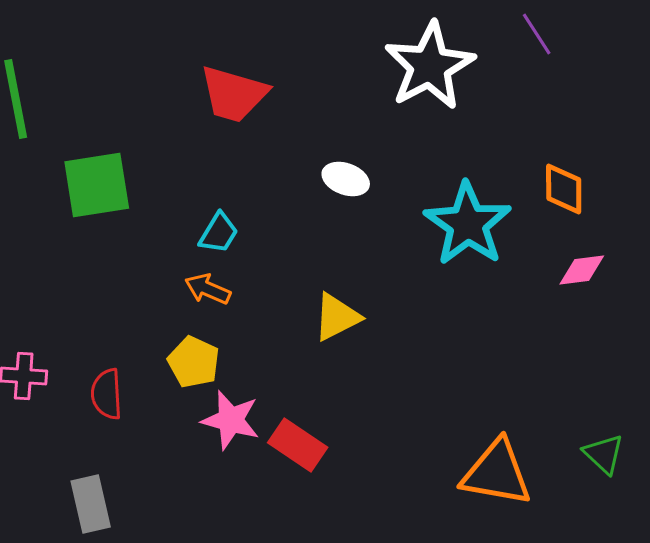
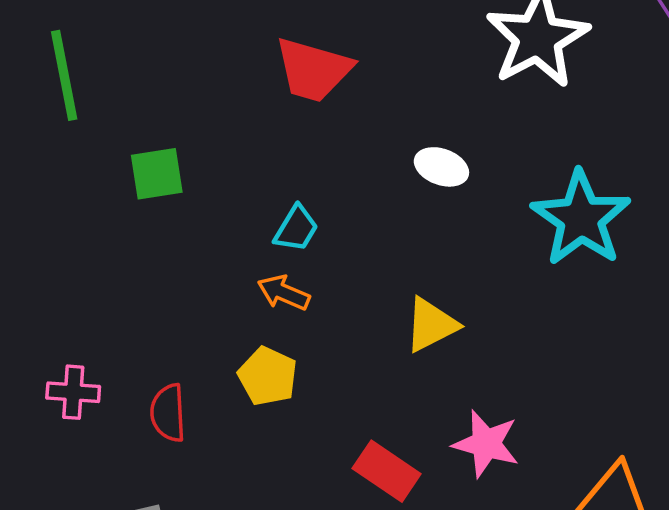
green square: (97, 185) -> (157, 174), size x0.7
pink star: (231, 420) -> (486, 444), moved

